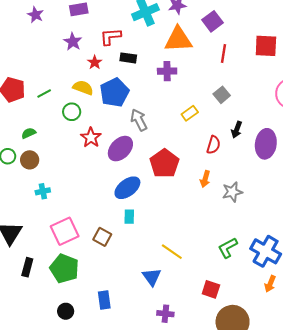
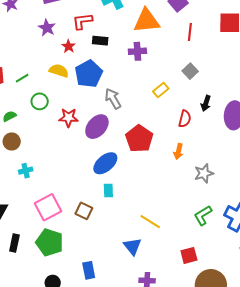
green circle: (72, 112) -> (40, 101), moved
red star: (91, 138) -> (69, 118), turned -30
gray star: (232, 192) -> (204, 173), moved
red square: (211, 289) -> (189, 255), turned -30

